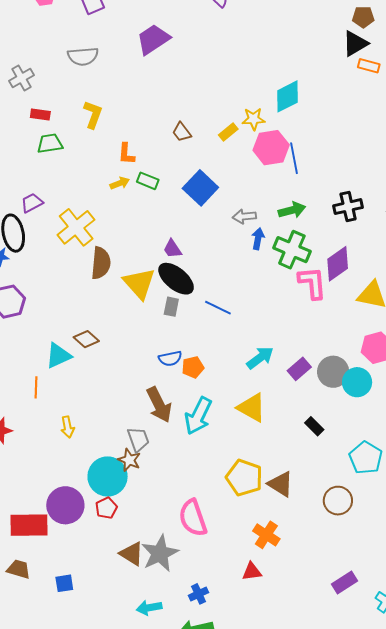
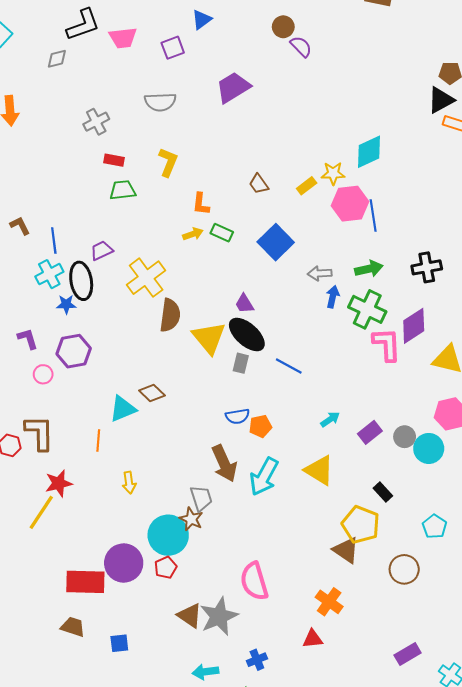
cyan arrow: (260, 358) -> (330, 419), size x0.7
gray circle: (333, 372) -> (405, 437), size x0.7
cyan pentagon: (366, 458) -> (434, 527), size x0.7
yellow pentagon: (244, 478) -> (361, 525), moved

